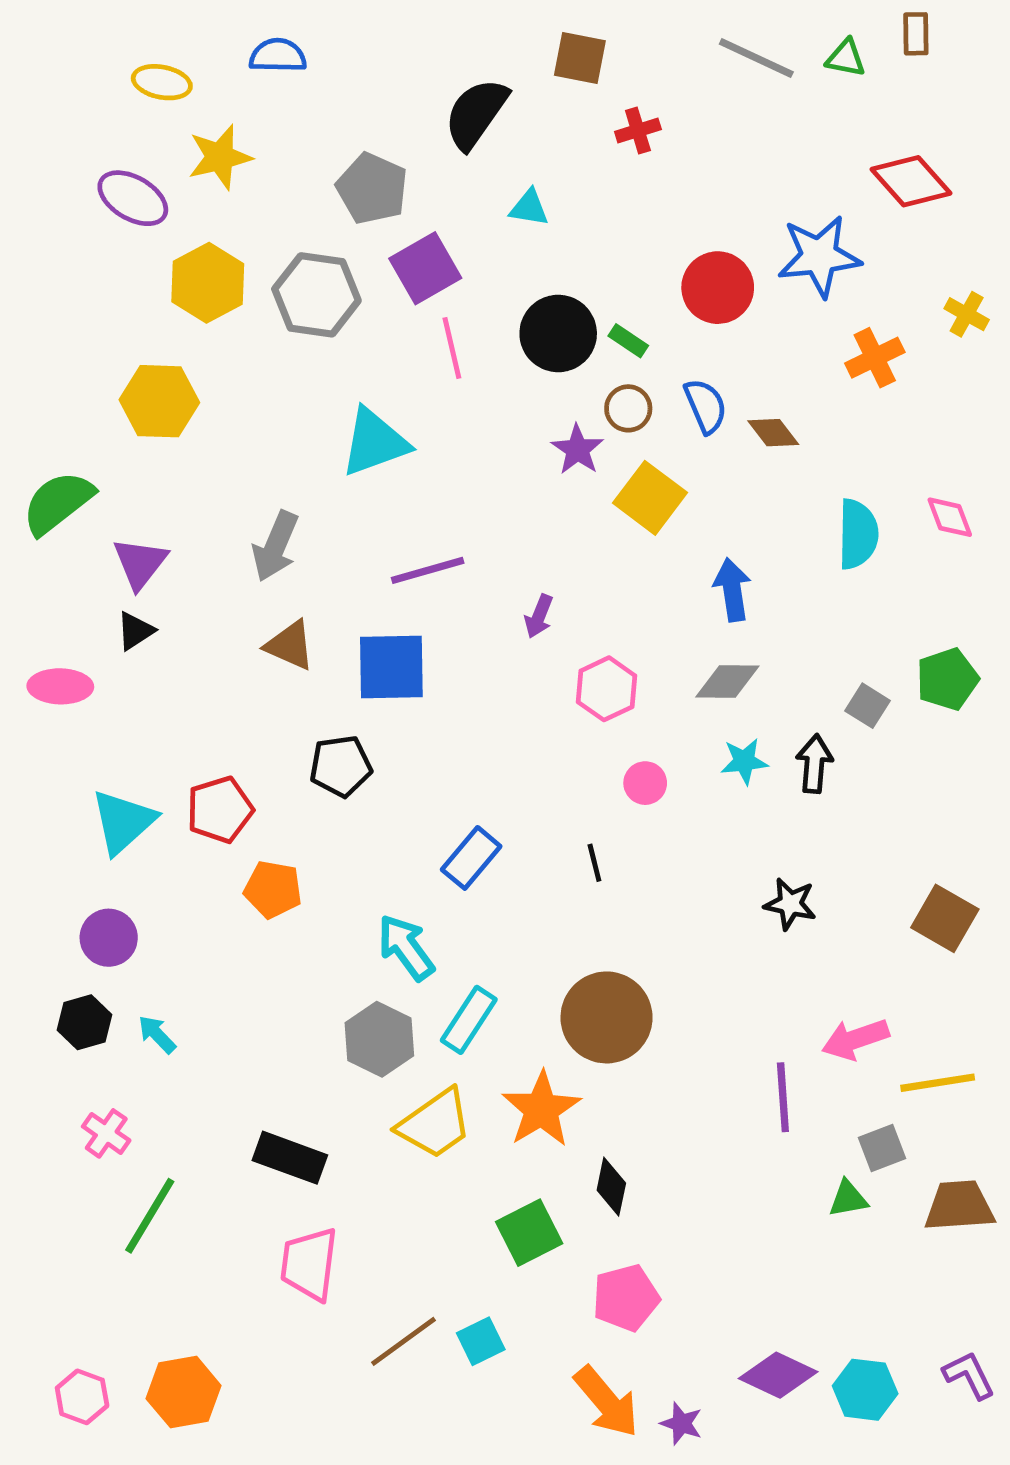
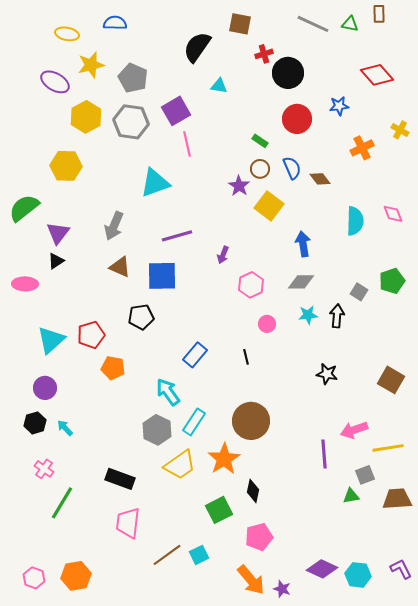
gray pentagon: (372, 189) -> (133, 78), moved
blue star: (819, 256) -> (339, 106), size x0.6
black circle: (558, 334) -> (288, 73), moved

